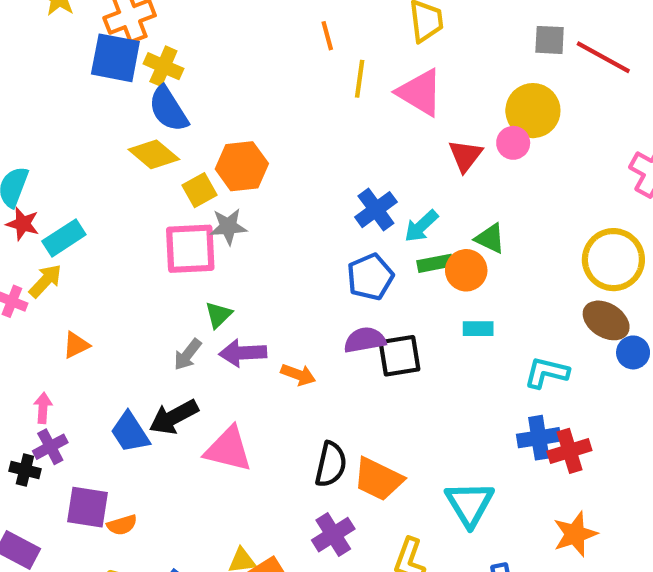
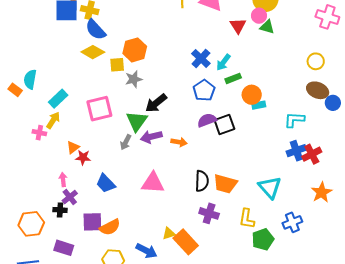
yellow square: (200, 190) -> (117, 65), turned 35
red star: (23, 224) -> (83, 157), moved
green triangle: (490, 238) -> (267, 27), moved
pink square: (190, 249) -> (99, 109), moved
yellow circle: (613, 260) -> (316, 61), size x0.6
orange circle: (466, 270) -> (252, 95), moved
green triangle: (219, 315) -> (137, 121), size x1.6
black arrow: (174, 417) -> (156, 103), moved
orange semicircle: (122, 525) -> (110, 227), size x1.5
purple cross: (333, 535) -> (209, 213), turned -30

